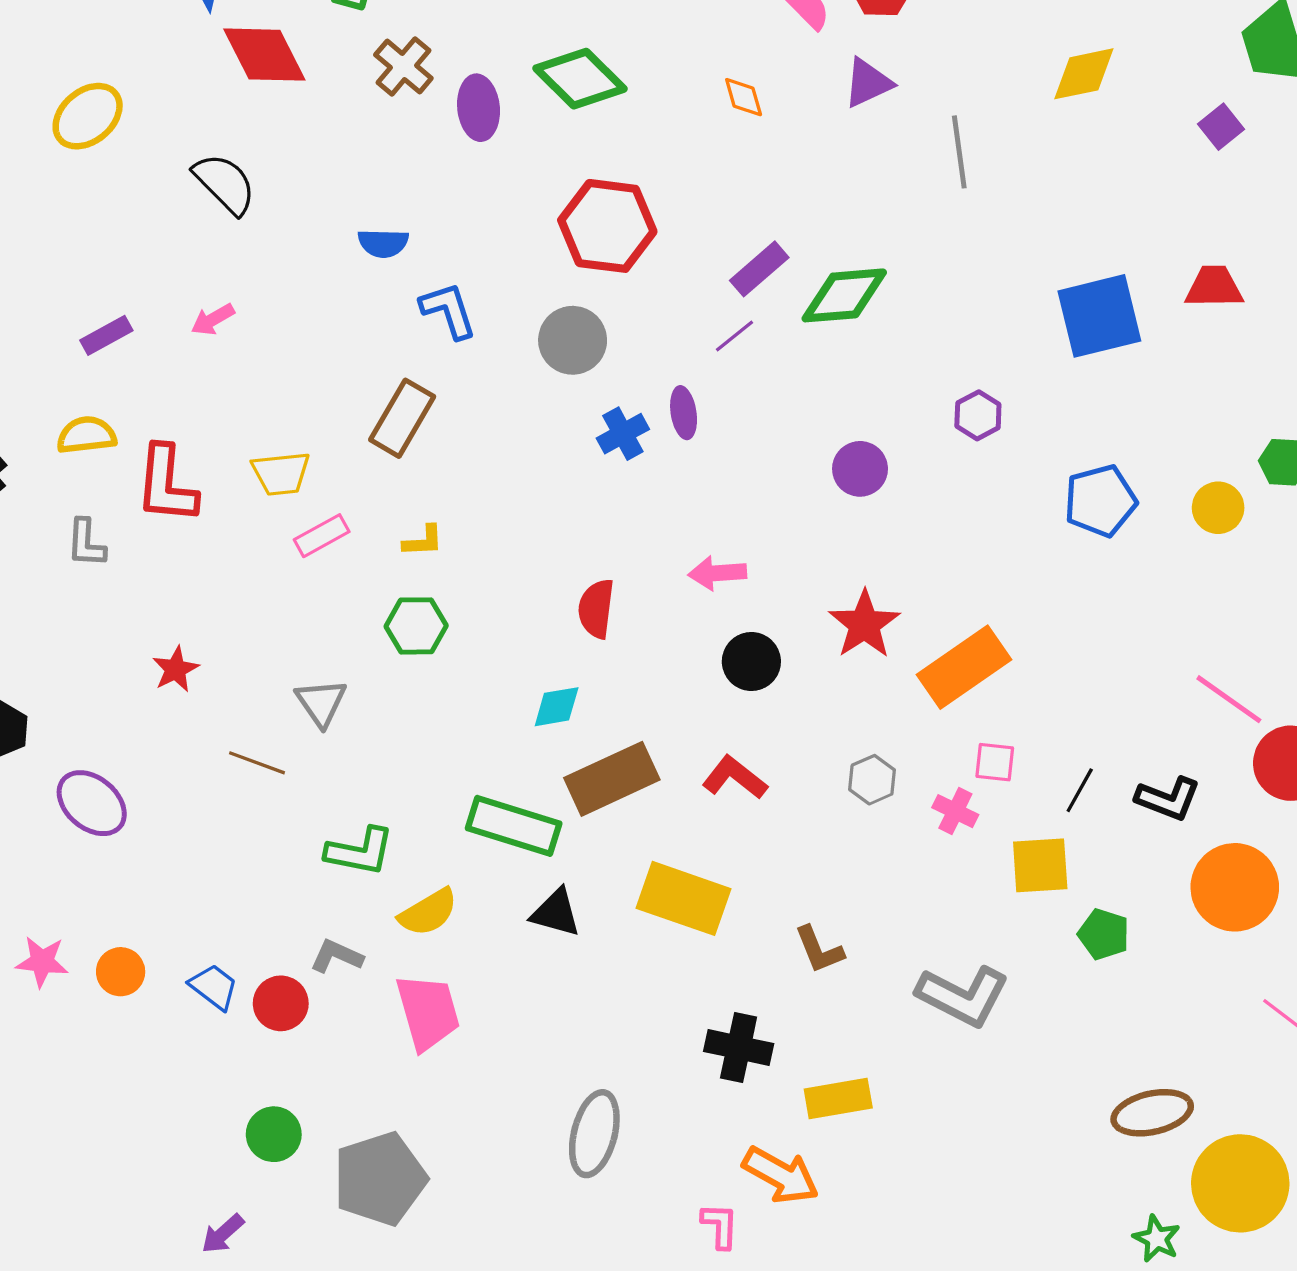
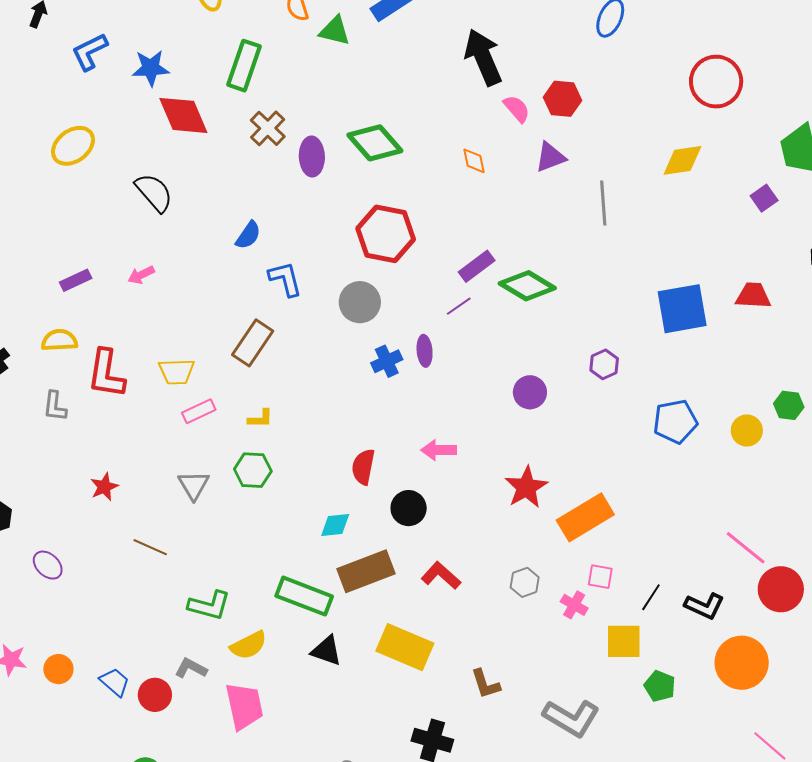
blue semicircle: (383, 243) -> (248, 235), turned -60
green diamond: (844, 295) -> (527, 286), turned 32
black circle: (751, 662) -> (409, 508), moved
gray triangle: (321, 703) -> (194, 485), moved
purple ellipse: (92, 803) -> (48, 565), size x0.7

